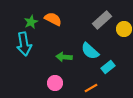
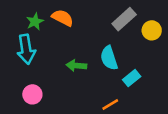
cyan semicircle: (90, 51) -> (109, 58), turned 30
pink circle: (55, 83) -> (32, 94), moved

